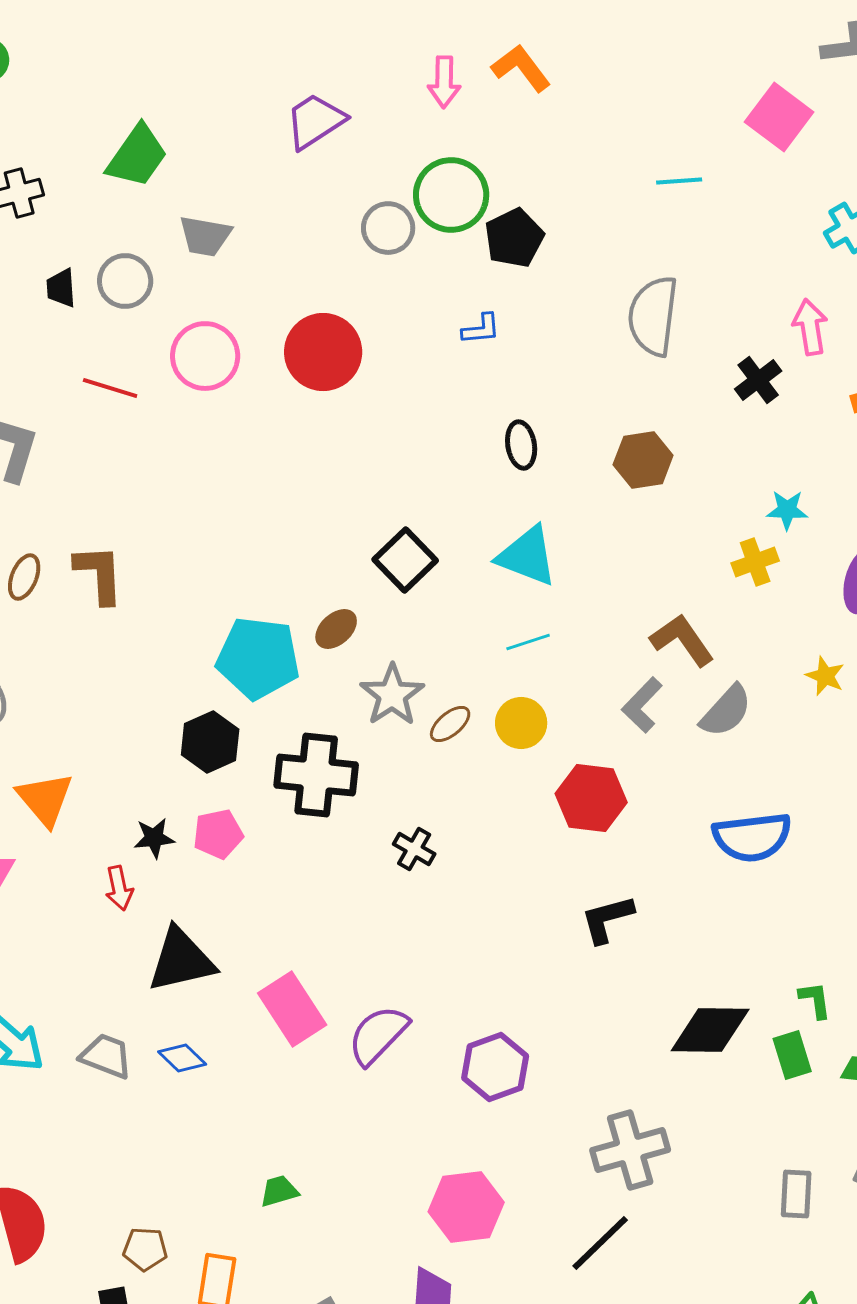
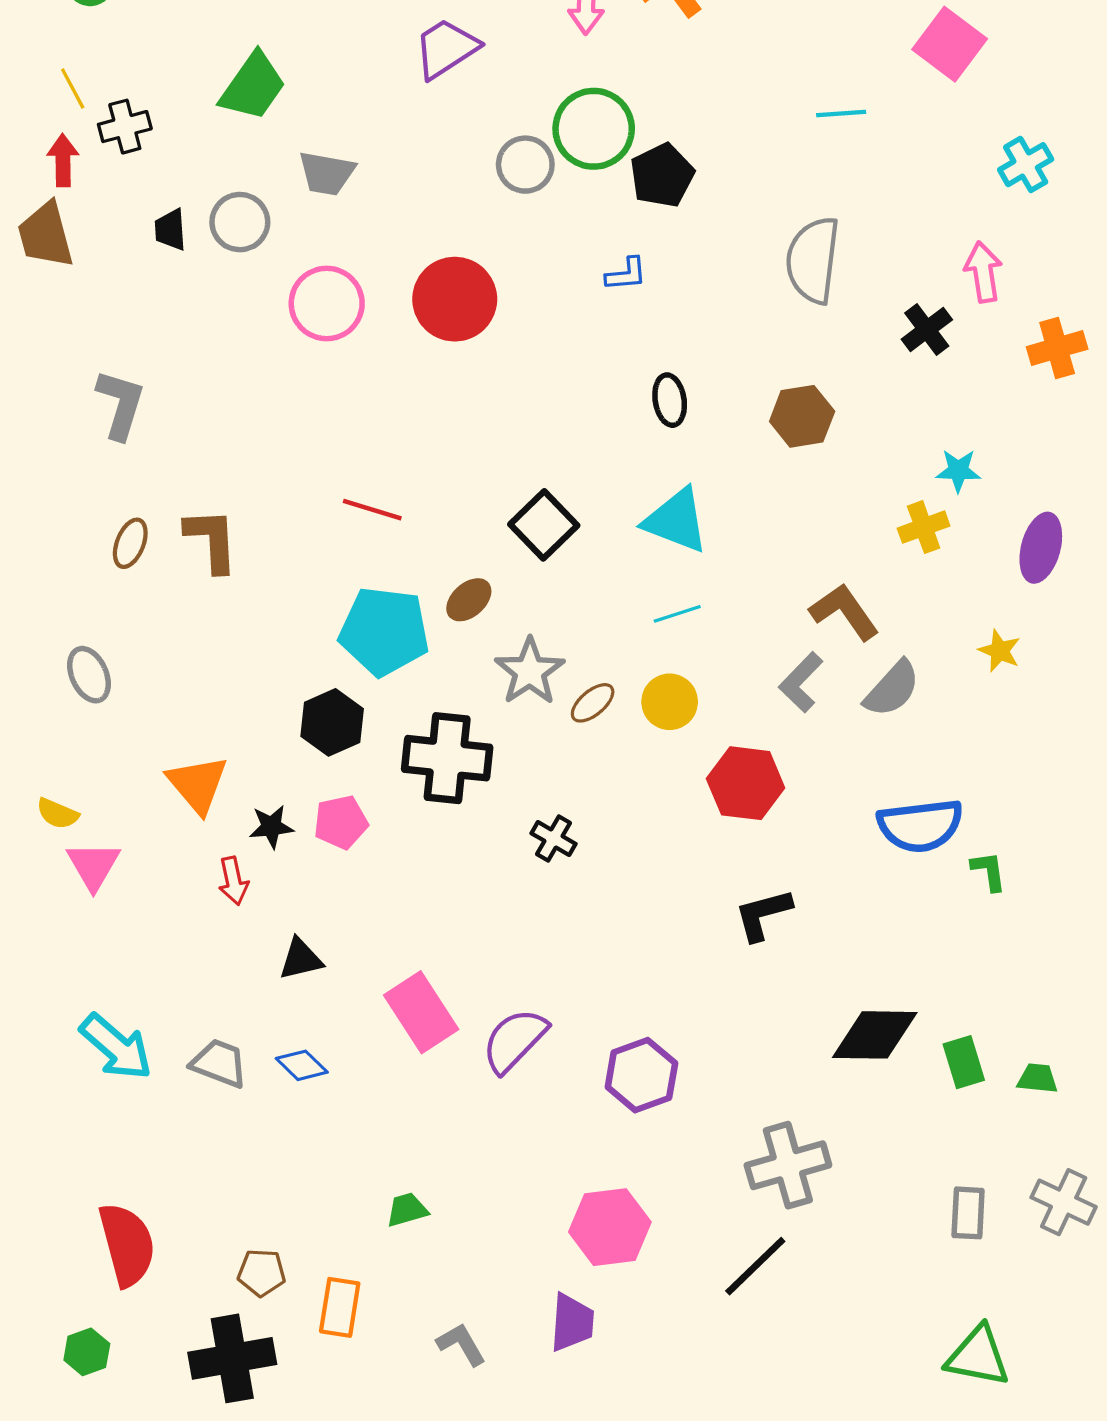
red line: (110, 388) -> (372, 510), moved
orange triangle: (45, 799) -> (198, 784), moved
black triangle: (181, 960) -> (301, 959), size x0.6
green L-shape: (815, 1000) -> (989, 871), moved

